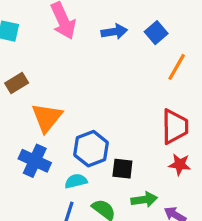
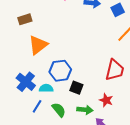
blue cross: (35, 161) -> (26, 82), moved
red star: (180, 164) -> (106, 100), moved

